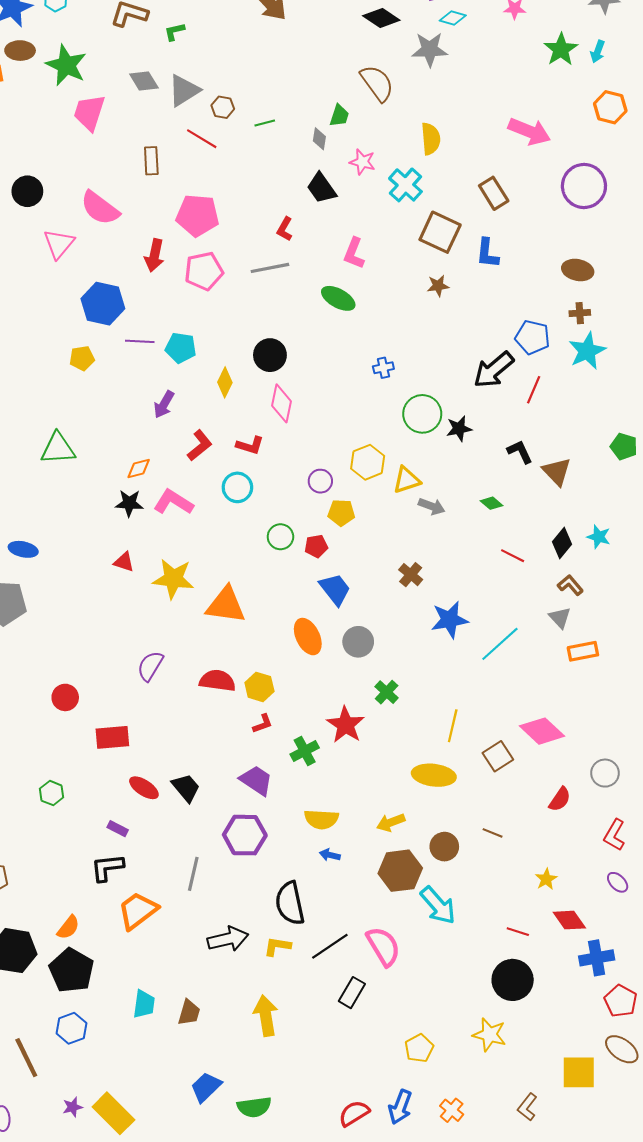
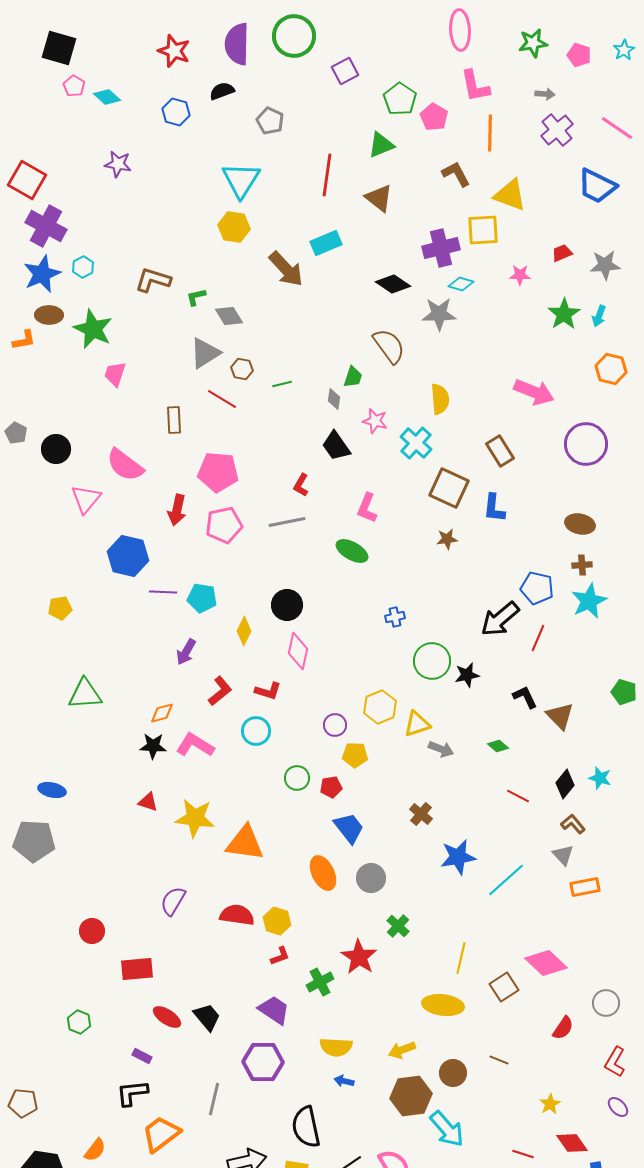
gray diamond: (144, 81) -> (229, 316), moved
pink trapezoid: (89, 112) -> (115, 374), size x0.7
yellow pentagon: (82, 358) -> (60, 608), moved

